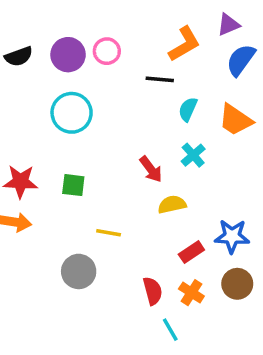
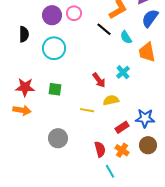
black semicircle: (19, 56) -> (24, 34), moved, turned -70
black line: (160, 79) -> (104, 29), turned 35
cyan semicircle: (188, 109) -> (126, 37), moved, turned -56
orange trapezoid: (235, 120) -> (147, 52), turned 45
yellow line: (109, 233) -> (87, 110), moved

